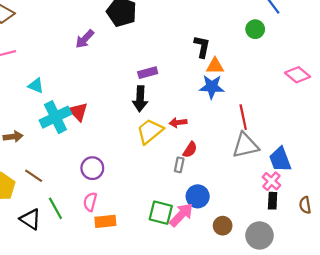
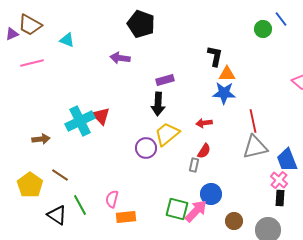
green circle: (255, 29) -> (263, 29), moved
purple arrow: (85, 39) -> (120, 58), moved, turned 54
cyan triangle: (36, 86) -> (67, 40), moved
red arrow: (178, 123) -> (204, 123), moved
purple circle: (92, 168) -> (146, 148), moved

